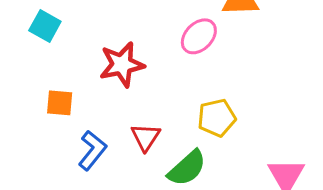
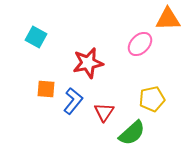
blue L-shape: (92, 150) -> (73, 101), moved

